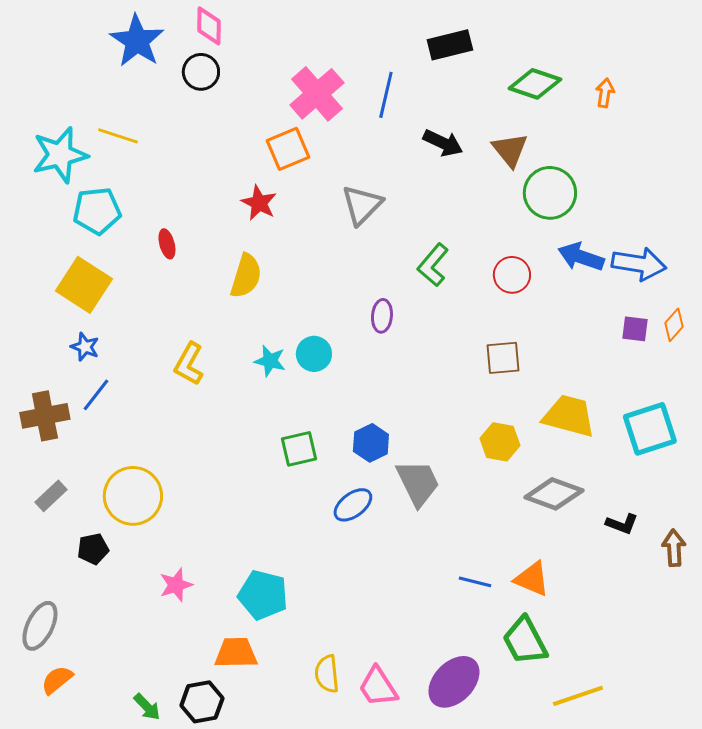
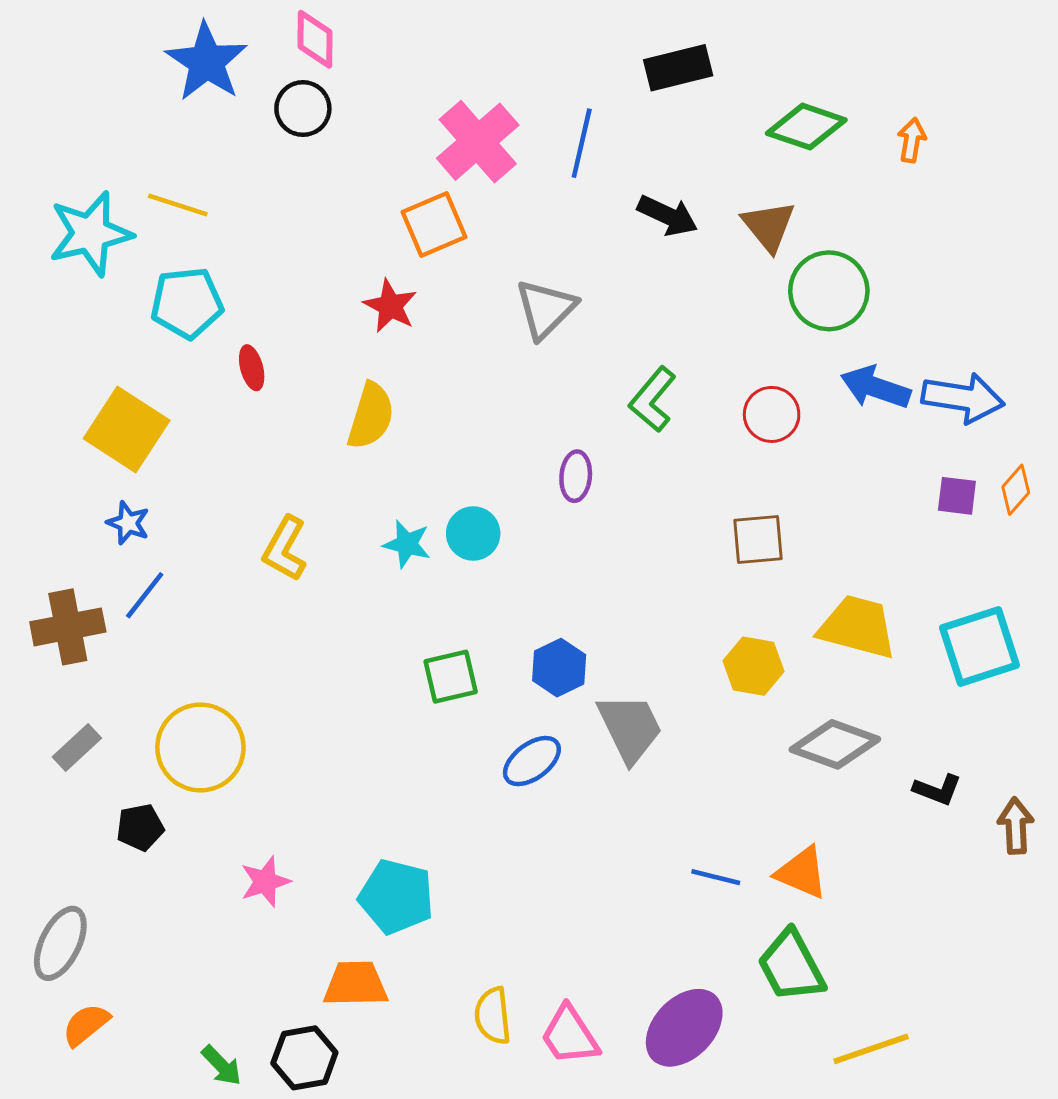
cyan pentagon: (97, 211) -> (187, 303), moved

